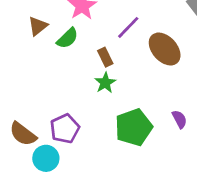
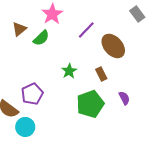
brown rectangle: (105, 57) -> (101, 74), moved
purple pentagon: (65, 129) -> (32, 94), moved

